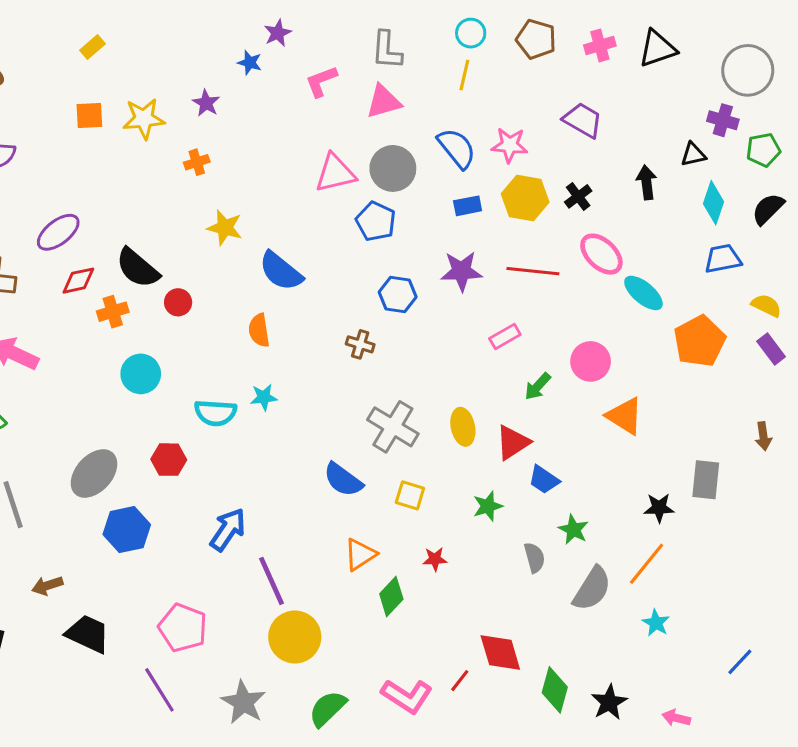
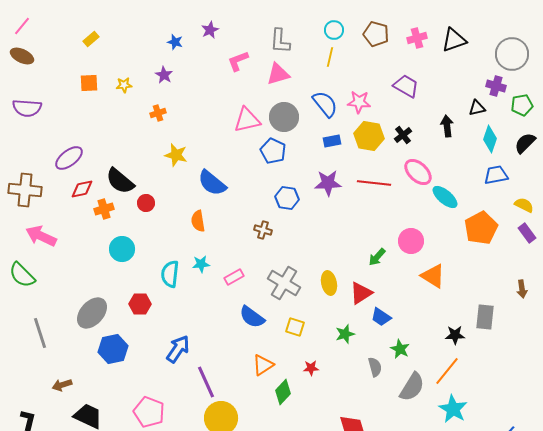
blue star: (250, 63) -> (175, 42), moved
yellow star: (144, 119) -> (124, 85), size x0.6
pink rectangle: (505, 337) -> (234, 277), moved
cyan semicircle: (215, 413) -> (170, 274), turned 92
cyan star: (656, 623) -> (453, 409), size x1.6

